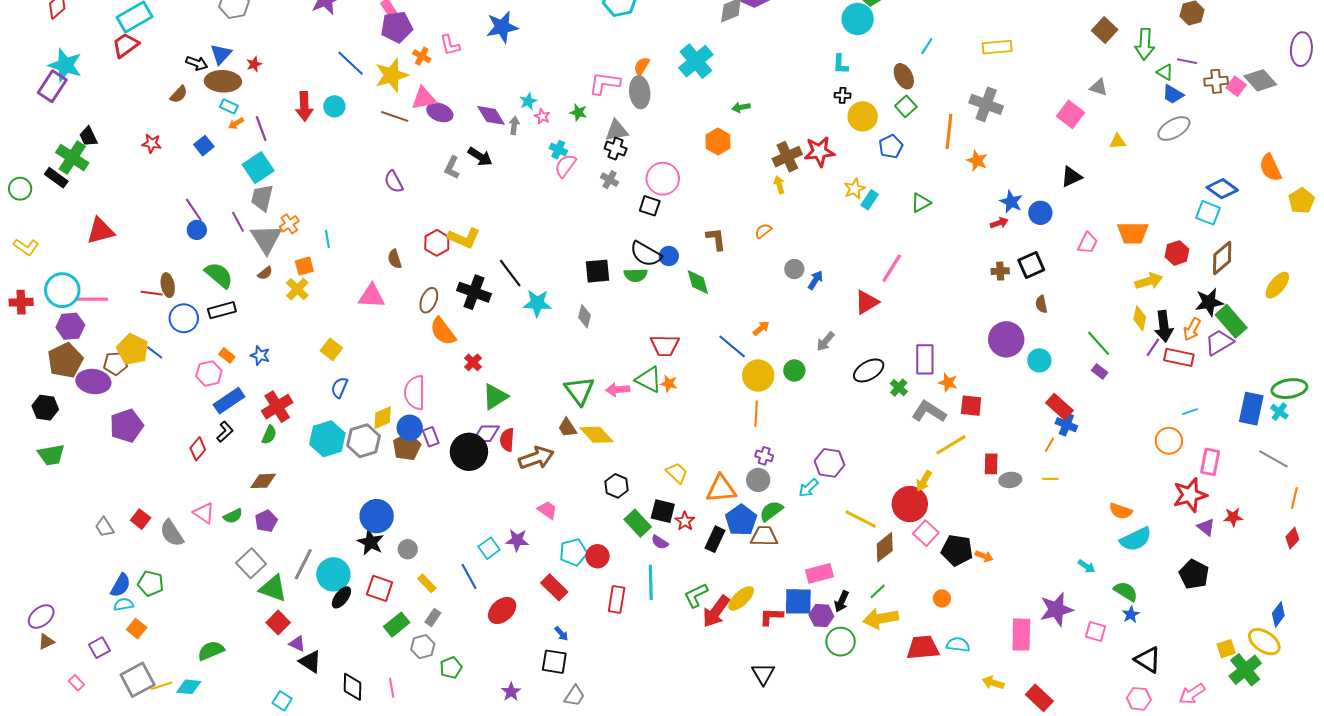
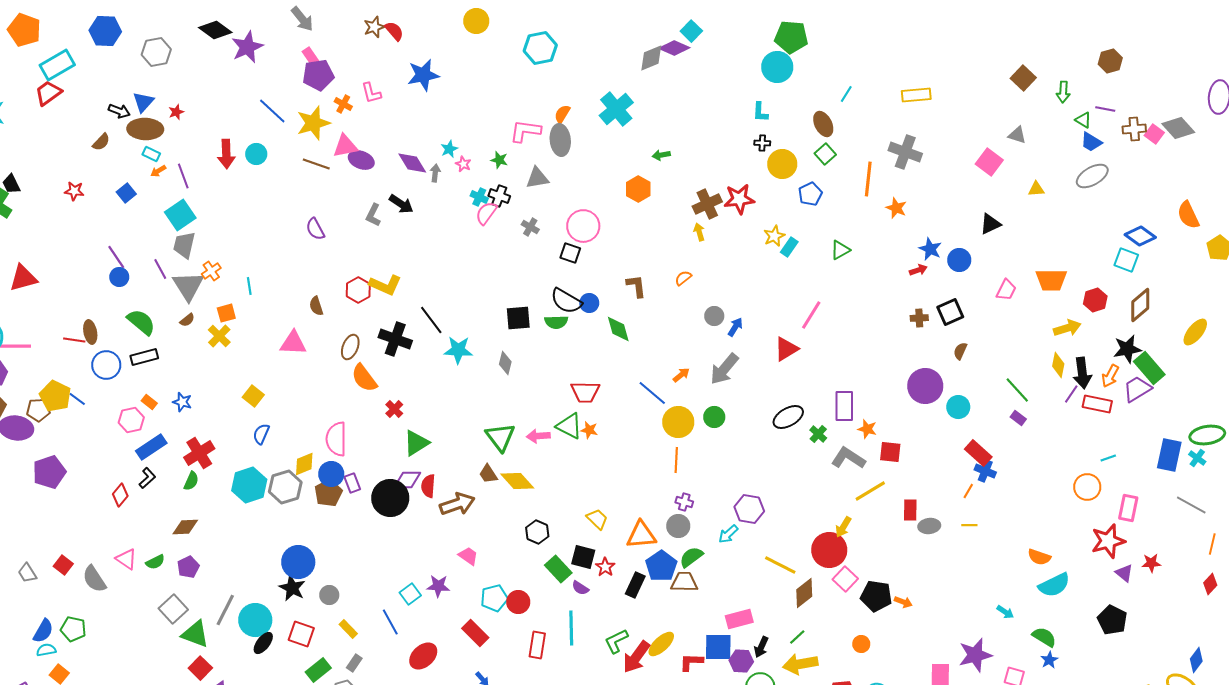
green arrow: (1145, 44) -> (1063, 92), size x0.7
black cross: (616, 149) -> (499, 196), moved
brown semicircle: (1041, 304) -> (960, 351), turned 36
gray arrow: (825, 341) -> (724, 369), moved, size x1.6

